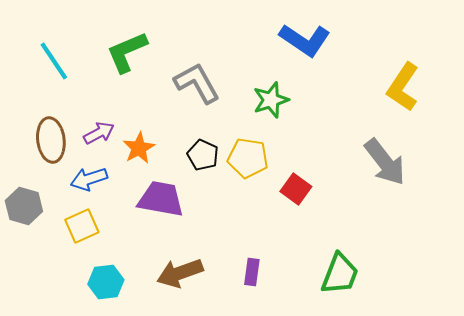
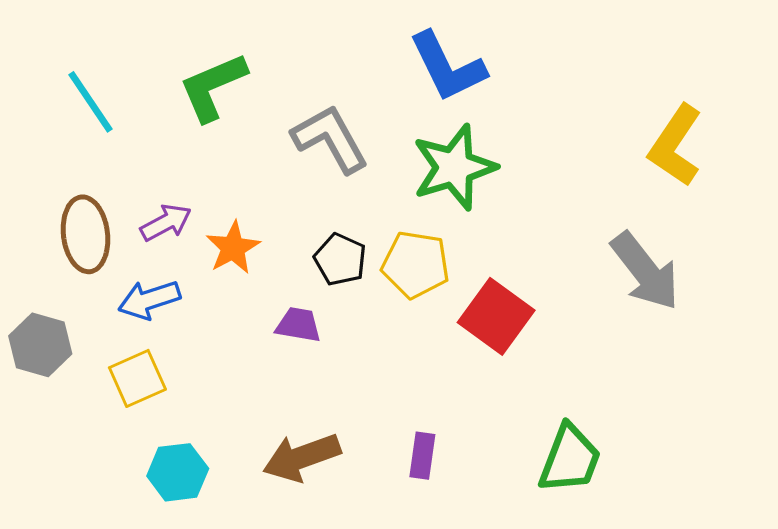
blue L-shape: (305, 40) -> (447, 67), moved, turned 30
green star: (271, 100) -> (454, 167), size x1.4
red square: (296, 189) -> (496, 316), size x1.4
purple trapezoid: (161, 199) -> (298, 325), moved, size x0.6

